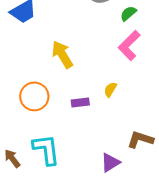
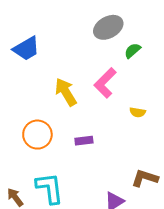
pink L-shape: (129, 45) -> (105, 83), moved
yellow semicircle: (110, 89) -> (138, 112), moved, turned -112

